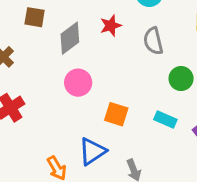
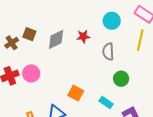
brown square: (35, 17) -> (29, 34), moved
pink circle: (78, 83) -> (31, 73), moved

